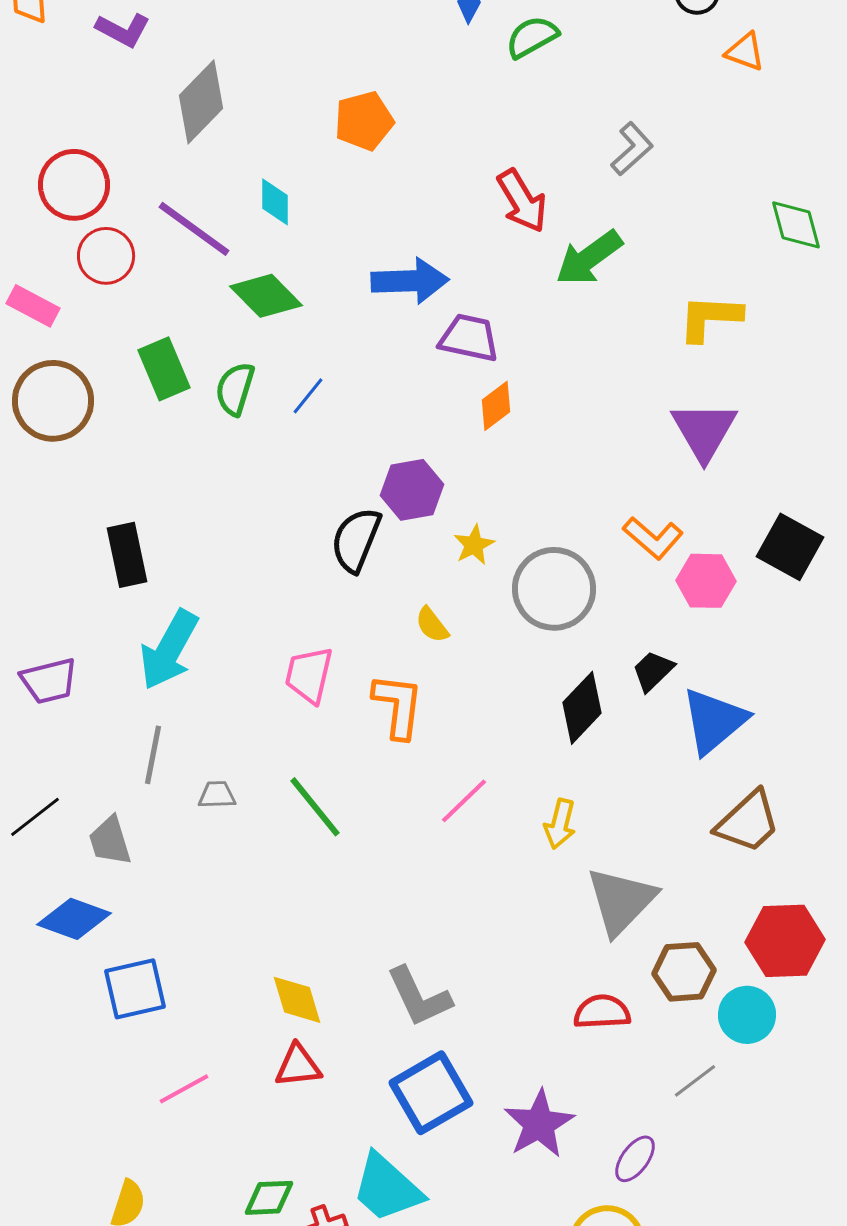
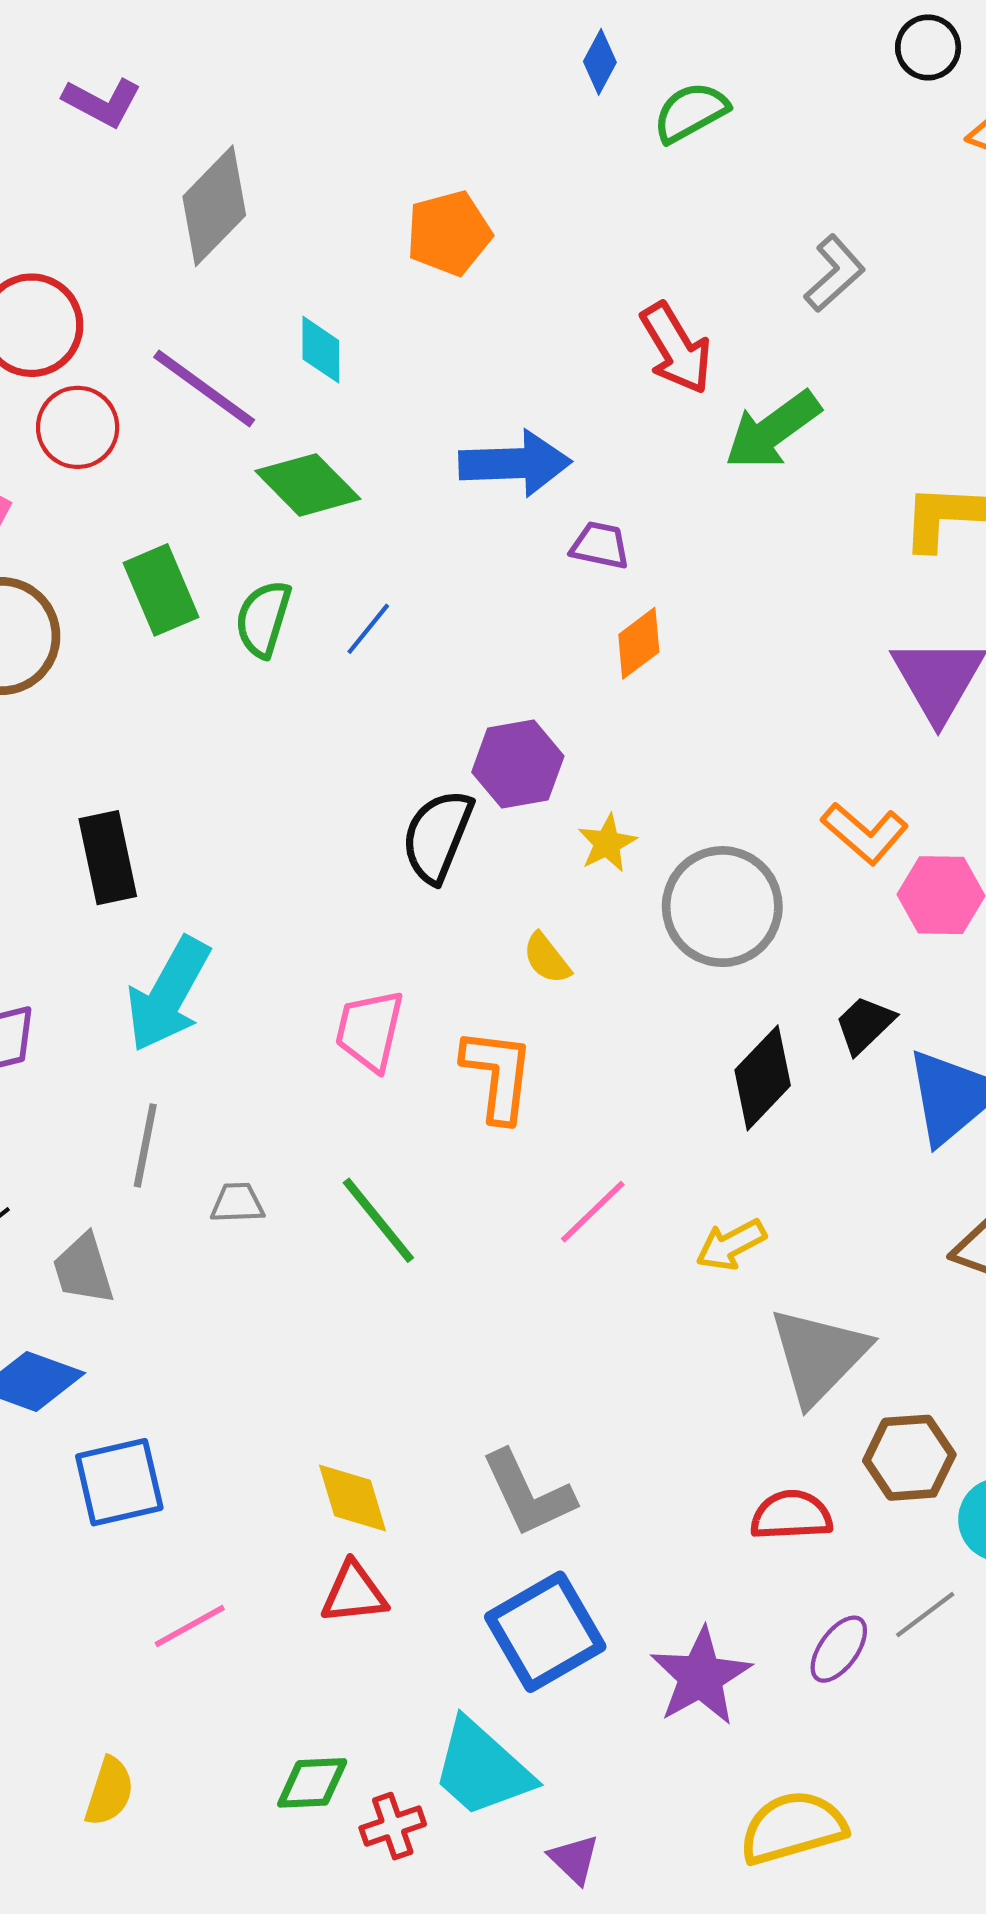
purple trapezoid: (469, 338) -> (600, 545), size x0.7
yellow arrow: (560, 824) -> (731, 1245), turned 48
purple ellipse: (635, 1159) -> (839, 1649), moved

